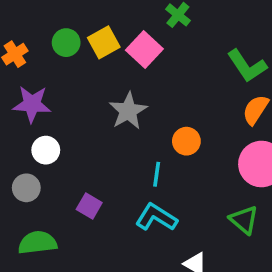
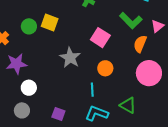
yellow square: (104, 42) -> (50, 22), turned -30
pink square: (144, 50) -> (100, 38), moved
green triangle: (244, 220) -> (128, 105), moved

